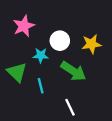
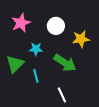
white circle: (60, 41) -> (56, 26), moved
green triangle: (17, 72) -> (15, 64), turned 30

